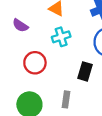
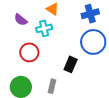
cyan cross: (61, 37) -> (44, 28), moved

